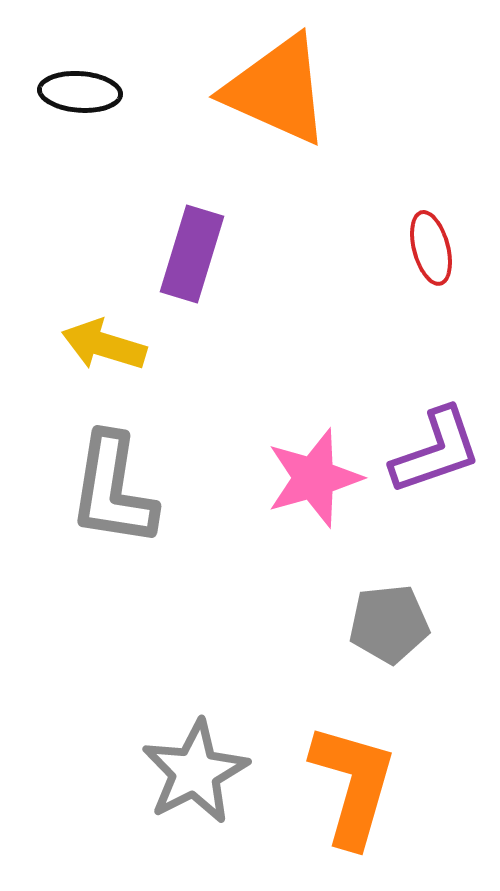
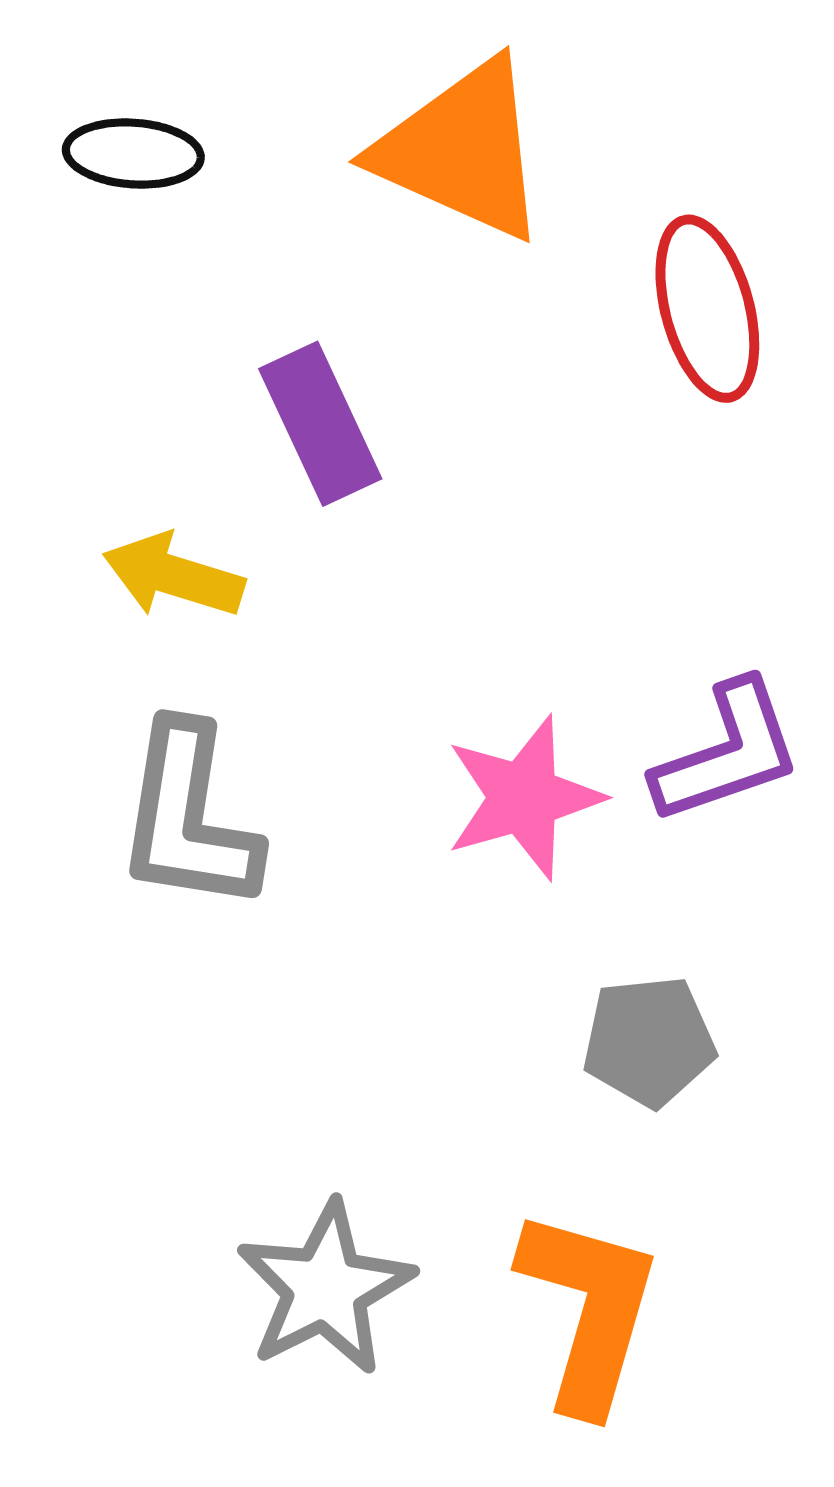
red ellipse: (431, 248) -> (707, 309), moved, size x1.5
purple rectangle: (192, 254) -> (320, 424), turned -42

